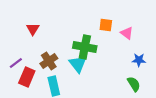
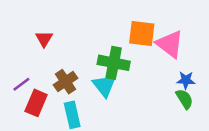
orange square: (106, 25) -> (142, 33), size x1.5
pink triangle: (127, 33) -> (170, 44), size x1.6
green semicircle: (134, 84) -> (184, 99), moved

